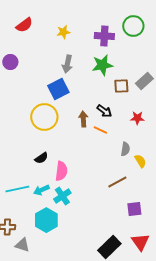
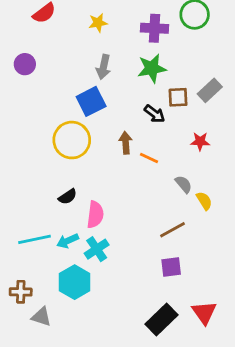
black arrow: (104, 111) -> (155, 114), moved
gray semicircle: (125, 149) -> (184, 184), turned -48
purple square: (134, 209) -> (171, 267), moved

